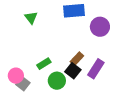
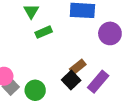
green rectangle: (44, 64) -> (44, 32), moved
green circle: (57, 81) -> (35, 90), moved

